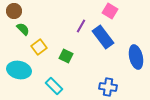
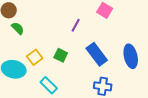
blue rectangle: (103, 37) -> (97, 54), moved
yellow square: (39, 47) -> (35, 57), moved

